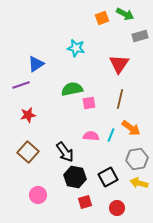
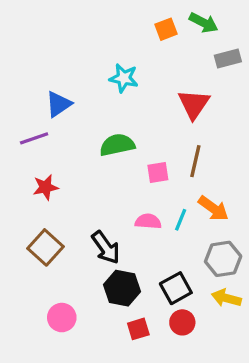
pink square: (89, 103) -> (158, 173), moved
red circle: (117, 208) -> (182, 322), moved

